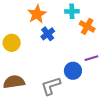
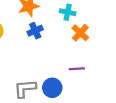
blue circle: (73, 71) -> (52, 88), moved

